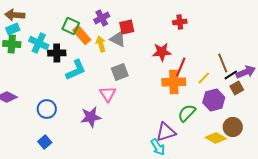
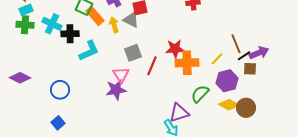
red star: (162, 52) -> (175, 49), moved
red line: (181, 67) -> (152, 66), moved
brown square: (237, 88) -> (250, 69), turned 32
purple star: (91, 117) -> (116, 90), moved
yellow diamond: (216, 138) -> (229, 105), moved

